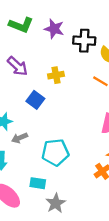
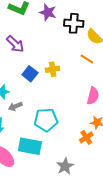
yellow cross: (56, 75) -> (53, 69), moved
cyan rectangle: (38, 183) -> (30, 146), size x1.6
gray star: (56, 203) -> (65, 166), moved

